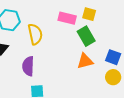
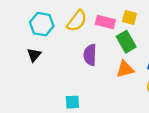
yellow semicircle: (35, 34) -> (77, 21), moved, turned 50
purple semicircle: (28, 66) -> (90, 55), moved

